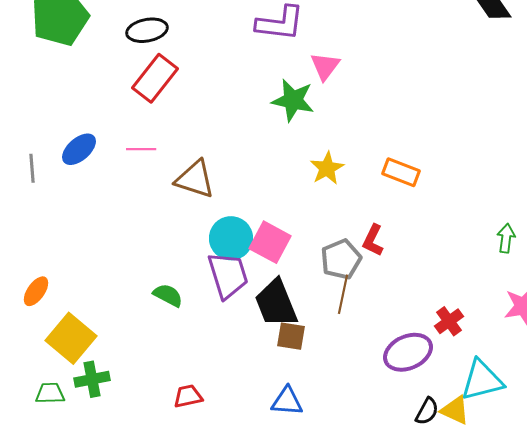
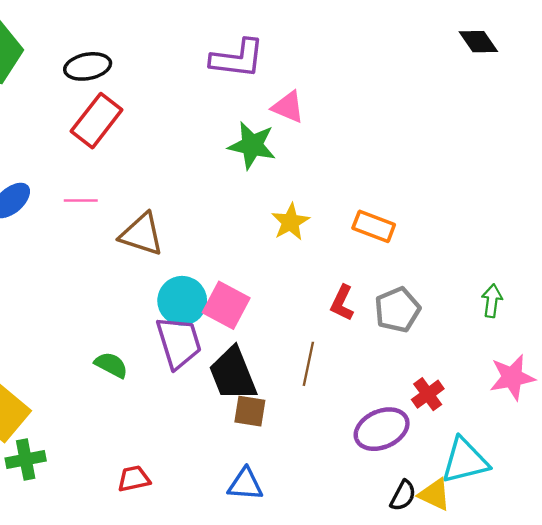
pink triangle: (325, 66) -> (288, 107), turned -44
gray pentagon: (341, 259) -> (397, 310), moved

